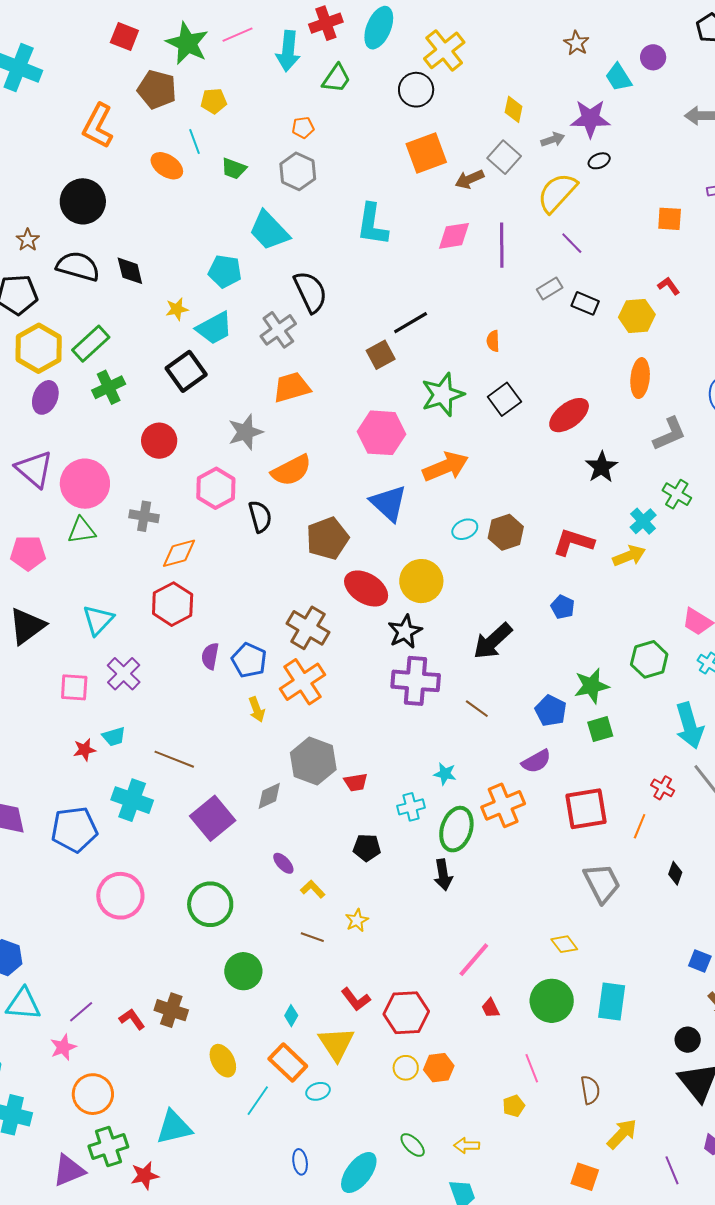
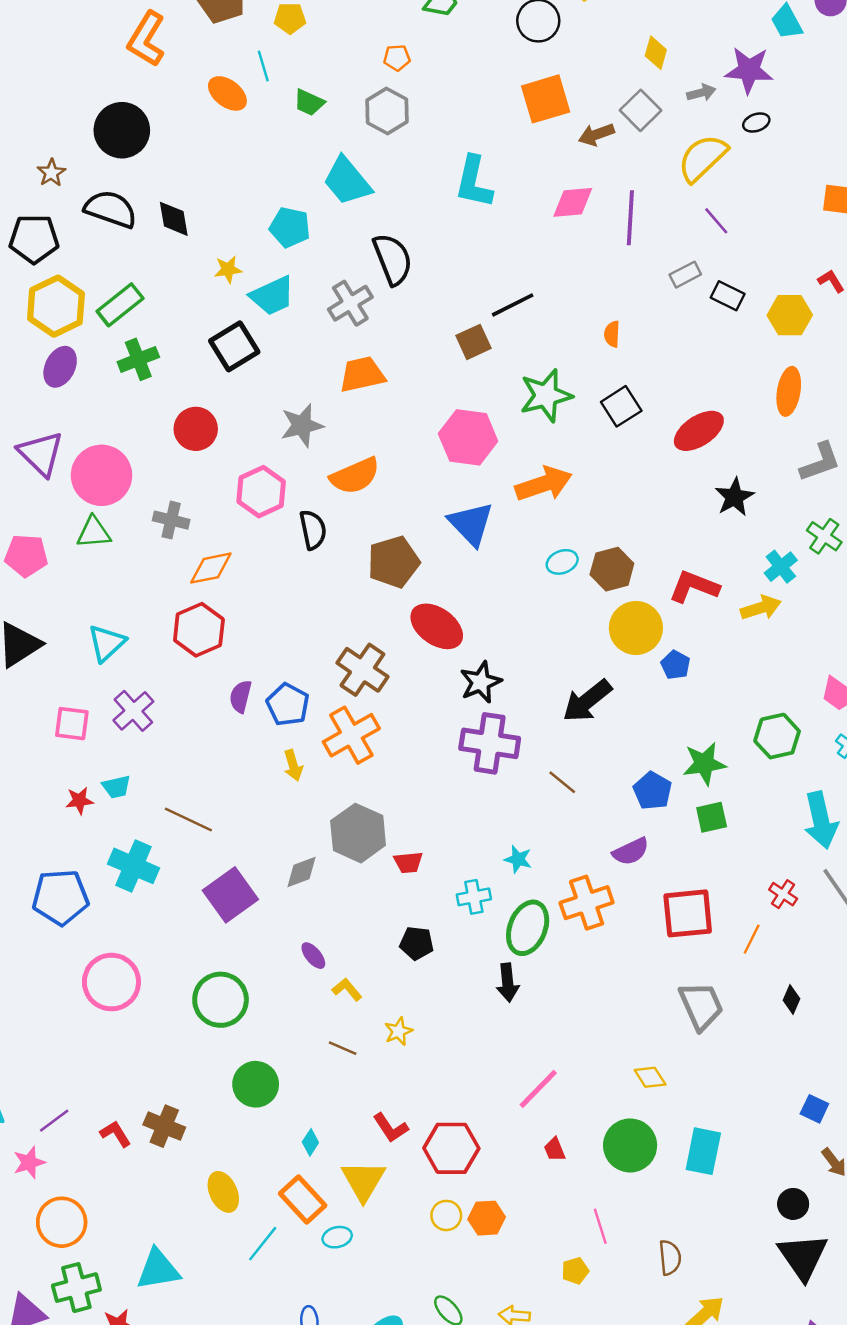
yellow circle: (421, 581) -> (636, 628), moved

